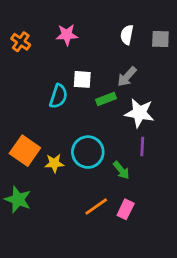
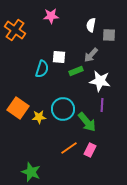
pink star: (67, 35) -> (51, 16), moved
gray square: (160, 39) -> (109, 35), moved
orange cross: (21, 42) -> (15, 30), size x1.5
green arrow: (121, 170) -> (87, 122), size x1.5
green star: (18, 200) -> (31, 172), moved

